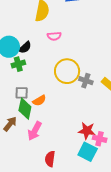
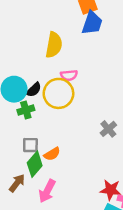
yellow circle: (67, 71) -> (58, 93), moved
gray cross: (86, 81) -> (108, 129), turned 32
green diamond: (25, 109) -> (35, 164), turned 30

